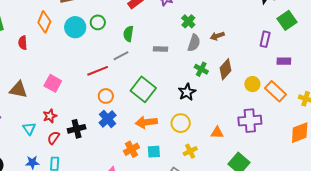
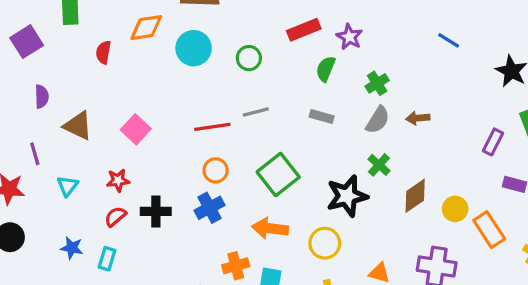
orange diamond: (44, 22) -> (146, 28), turned 45
green circle: (98, 22) -> (249, 58), moved
green semicircle: (128, 34) -> (326, 69), moved
brown diamond: (225, 69) -> (415, 196), moved
black star: (187, 92) -> (347, 196), size x1.4
cyan triangle: (29, 129) -> (68, 186), moved

